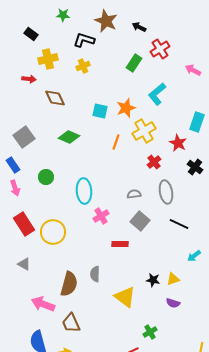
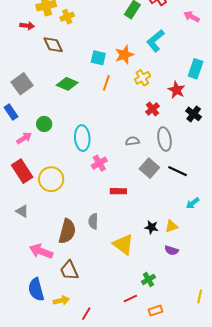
yellow cross: (83, 66) -> (67, 17), moved
yellow cross: (144, 131) -> (142, 78), size x0.7
orange line: (116, 142) -> (106, 83), moved
pink arrow: (15, 188) -> (24, 138), moved, turned -105
gray square: (140, 221) -> (149, 168), moved

